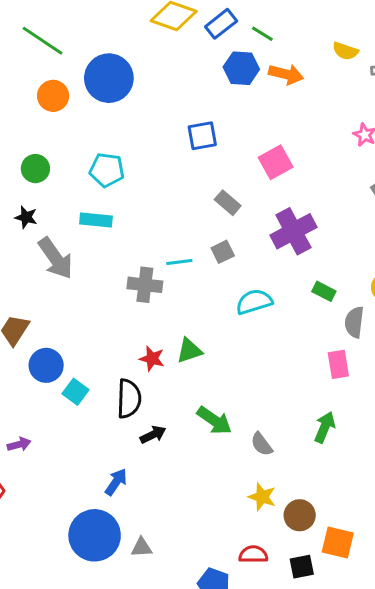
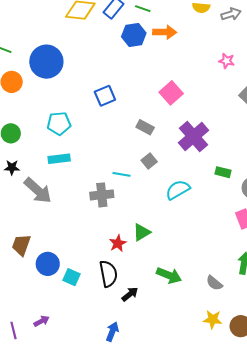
blue square: (202, 136) -> (105, 96), moved
cyan line: (179, 262) -> (122, 174), turned 30
red star: (152, 359) -> (118, 243), turned -30
gray semicircle: (262, 444) -> (214, 283), moved

